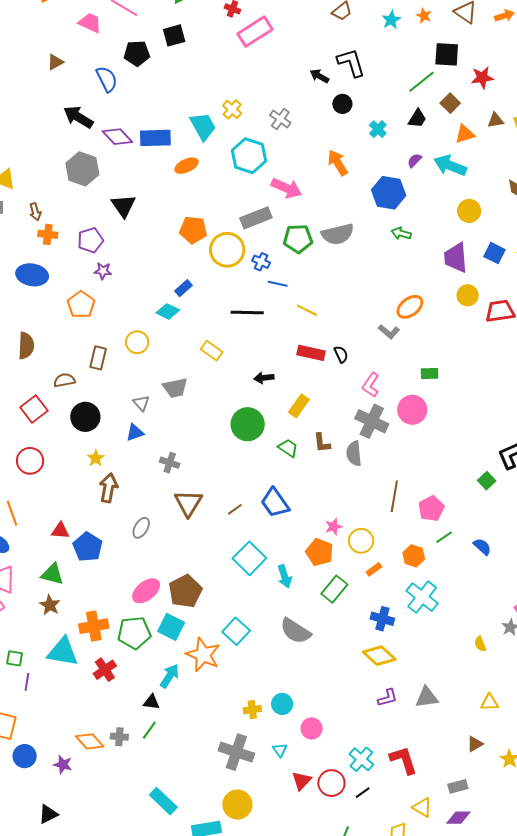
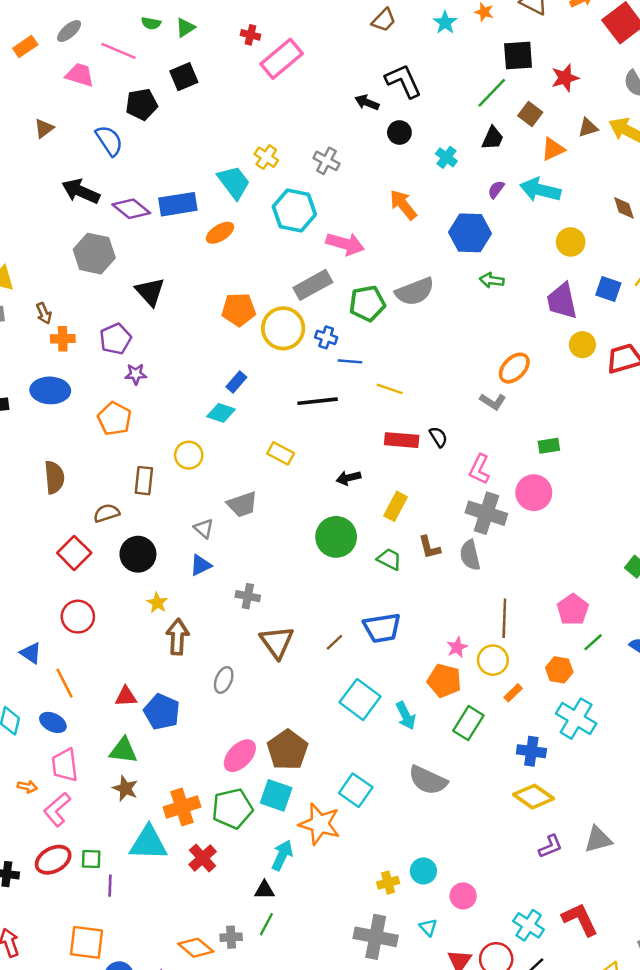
brown line: (394, 496) -> (504, 618), moved
blue trapezoid: (275, 503) -> (382, 628), turned -56

